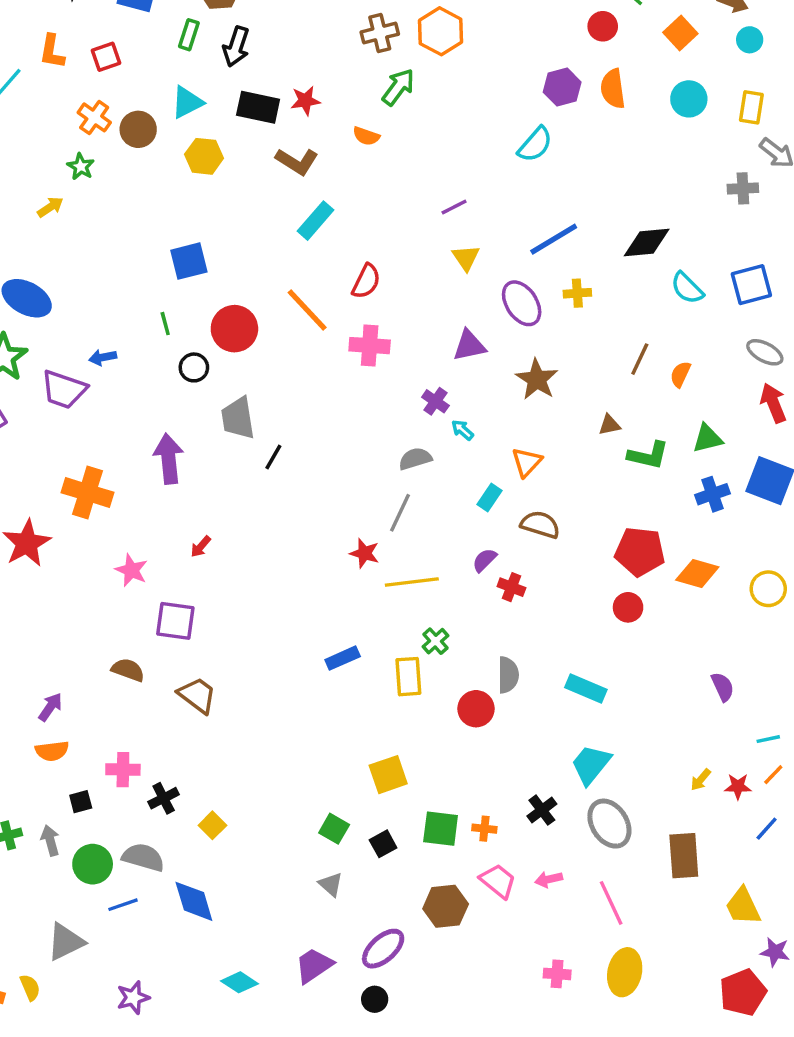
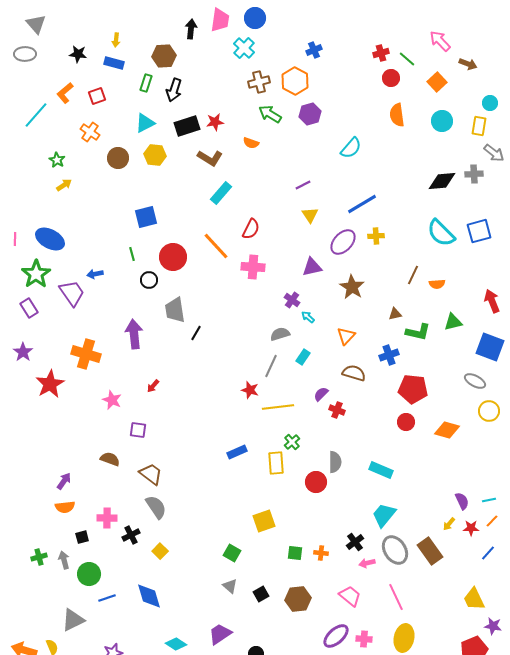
cyan circle: (750, 40) -> (490, 103), moved
orange L-shape: (52, 52) -> (65, 93), turned 40
green arrow: (398, 87) -> (270, 114), turned -95
purple hexagon: (562, 87) -> (310, 114), moved
black rectangle: (258, 107) -> (187, 126), turned -30
brown circle: (138, 129) -> (118, 158), moved
green star: (81, 166) -> (57, 160), moved
black diamond: (647, 242) -> (442, 181), moved
cyan semicircle: (687, 288) -> (441, 233), size x1.4
purple ellipse: (522, 303) -> (343, 242), turned 76
gray ellipse: (765, 352) -> (475, 381), moved
orange semicircle: (680, 374) -> (437, 284), turned -119
purple trapezoid: (64, 389) -> (72, 293), turned -144
blue cross: (712, 494) -> (389, 355), moved
cyan rectangle: (490, 498) -> (303, 357), moved
orange diamond: (697, 574) -> (447, 430), moved
purple square: (175, 621) -> (138, 430), size x0.7
purple semicircle: (723, 687) -> (462, 501), moved
green square: (441, 829) -> (295, 553), size x0.7
black square: (383, 844) -> (261, 594), moved
brown rectangle: (684, 856) -> (430, 551), moved, turned -32
gray semicircle: (143, 857) -> (156, 507), moved, turned 40
pink arrow: (549, 879) -> (367, 563), moved
pink trapezoid: (498, 881) -> (350, 596), moved
purple ellipse: (383, 949) -> (336, 636), moved

